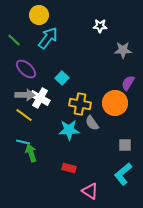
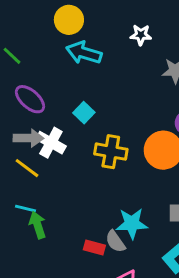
yellow circle: (39, 15) -> (69, 20), moved
cyan arrow: (48, 38) -> (84, 53), moved, turned -110
gray semicircle: (92, 123) -> (115, 241), moved
cyan star: (69, 130) -> (132, 223), moved

